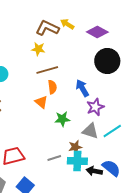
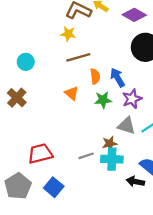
orange semicircle: (52, 87) -> (95, 76), moved
green star: (62, 119) -> (103, 100), moved
black arrow: (94, 171) -> (135, 182), moved

